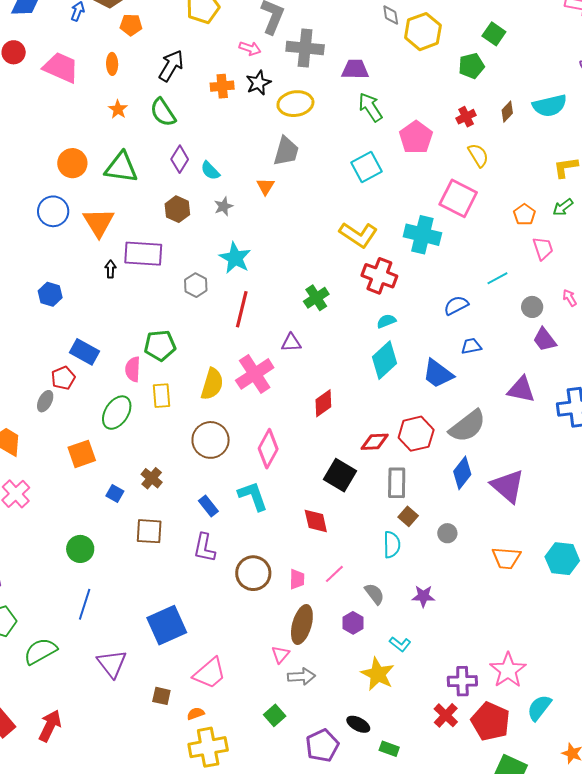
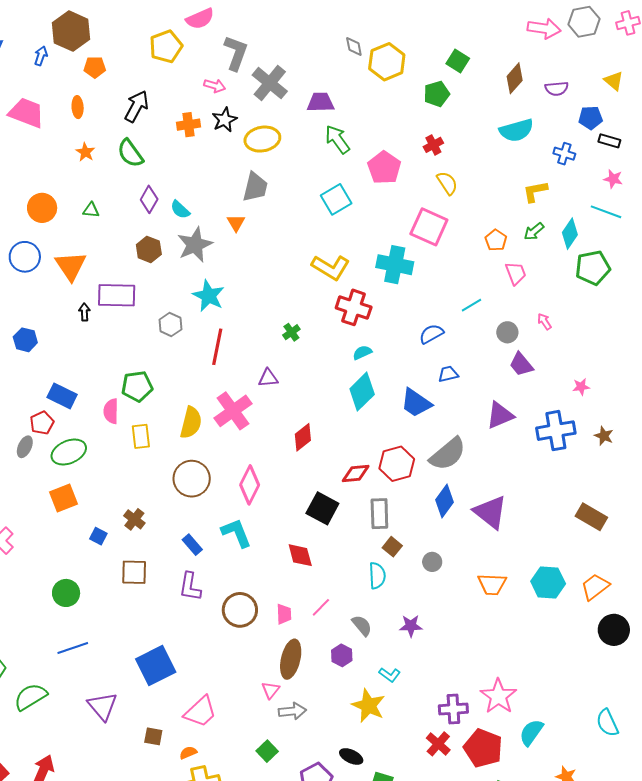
gray cross: (305, 48) -> (270, 83), turned 36
brown diamond: (507, 112) -> (515, 78), moved, size x1.4
green triangle: (121, 167) -> (91, 210), size x0.5
gray star: (224, 206) -> (195, 245), size x1.8
green cross: (316, 298) -> (291, 332), size x0.7
purple triangle: (521, 390) -> (500, 415), turned -32
green ellipse: (117, 413) -> (69, 452), moved, turned 36
blue line: (85, 604) -> (73, 648), turned 56

